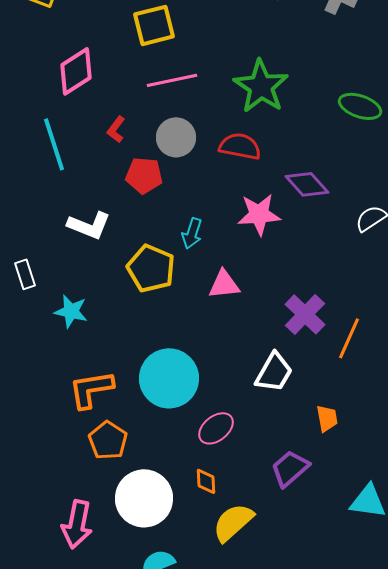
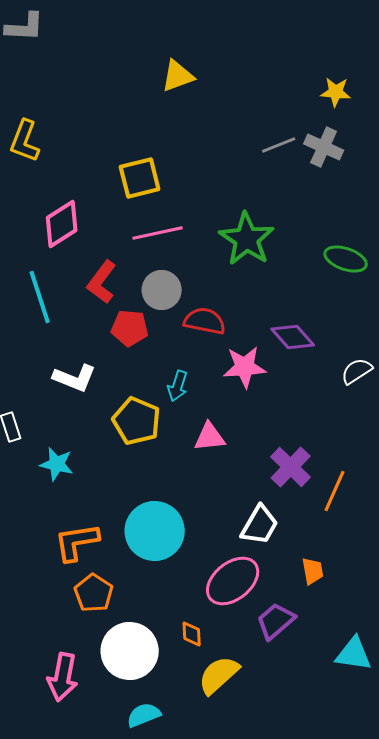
red L-shape: (116, 129) -> (102, 282), size x1.6
red semicircle: (240, 146) -> (205, 321), moved
pink ellipse: (216, 428) -> (233, 581), moved, size x1.5

